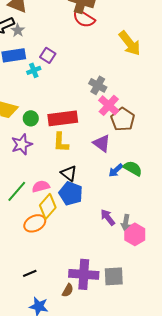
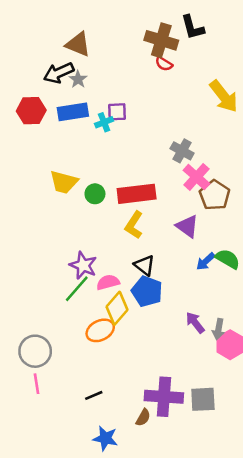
red semicircle: (84, 18) -> (164, 64), size x0.6
purple square: (48, 55) -> (117, 112), turned -35
cyan cross: (34, 70) -> (104, 122), moved
yellow L-shape: (61, 142) -> (134, 225), turned 30
purple star: (22, 144) -> (83, 265), moved, turned -30

